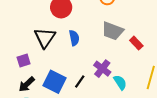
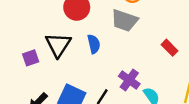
gray trapezoid: (113, 31) -> (124, 20), moved
purple square: (24, 61) -> (31, 58), moved

